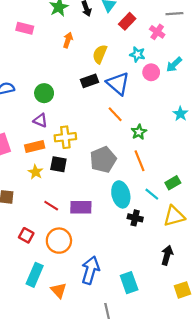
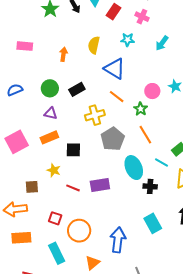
pink rectangle: (25, 28) -> (25, 46), moved
orange arrow: (68, 40) -> (63, 54), moved
pink circle: (151, 72) -> (152, 91), moved
black rectangle: (89, 81) -> (77, 89), moved
yellow cross: (65, 137) -> (95, 115), moved
yellow star: (36, 172) -> (54, 170), moved
orange circle: (59, 241) -> (79, 231), moved
cyan rectangle: (35, 275) -> (57, 253), moved, turned -40
cyan rectangle: (129, 283) -> (153, 223), moved
orange triangle: (59, 290) -> (92, 263), turned 42

